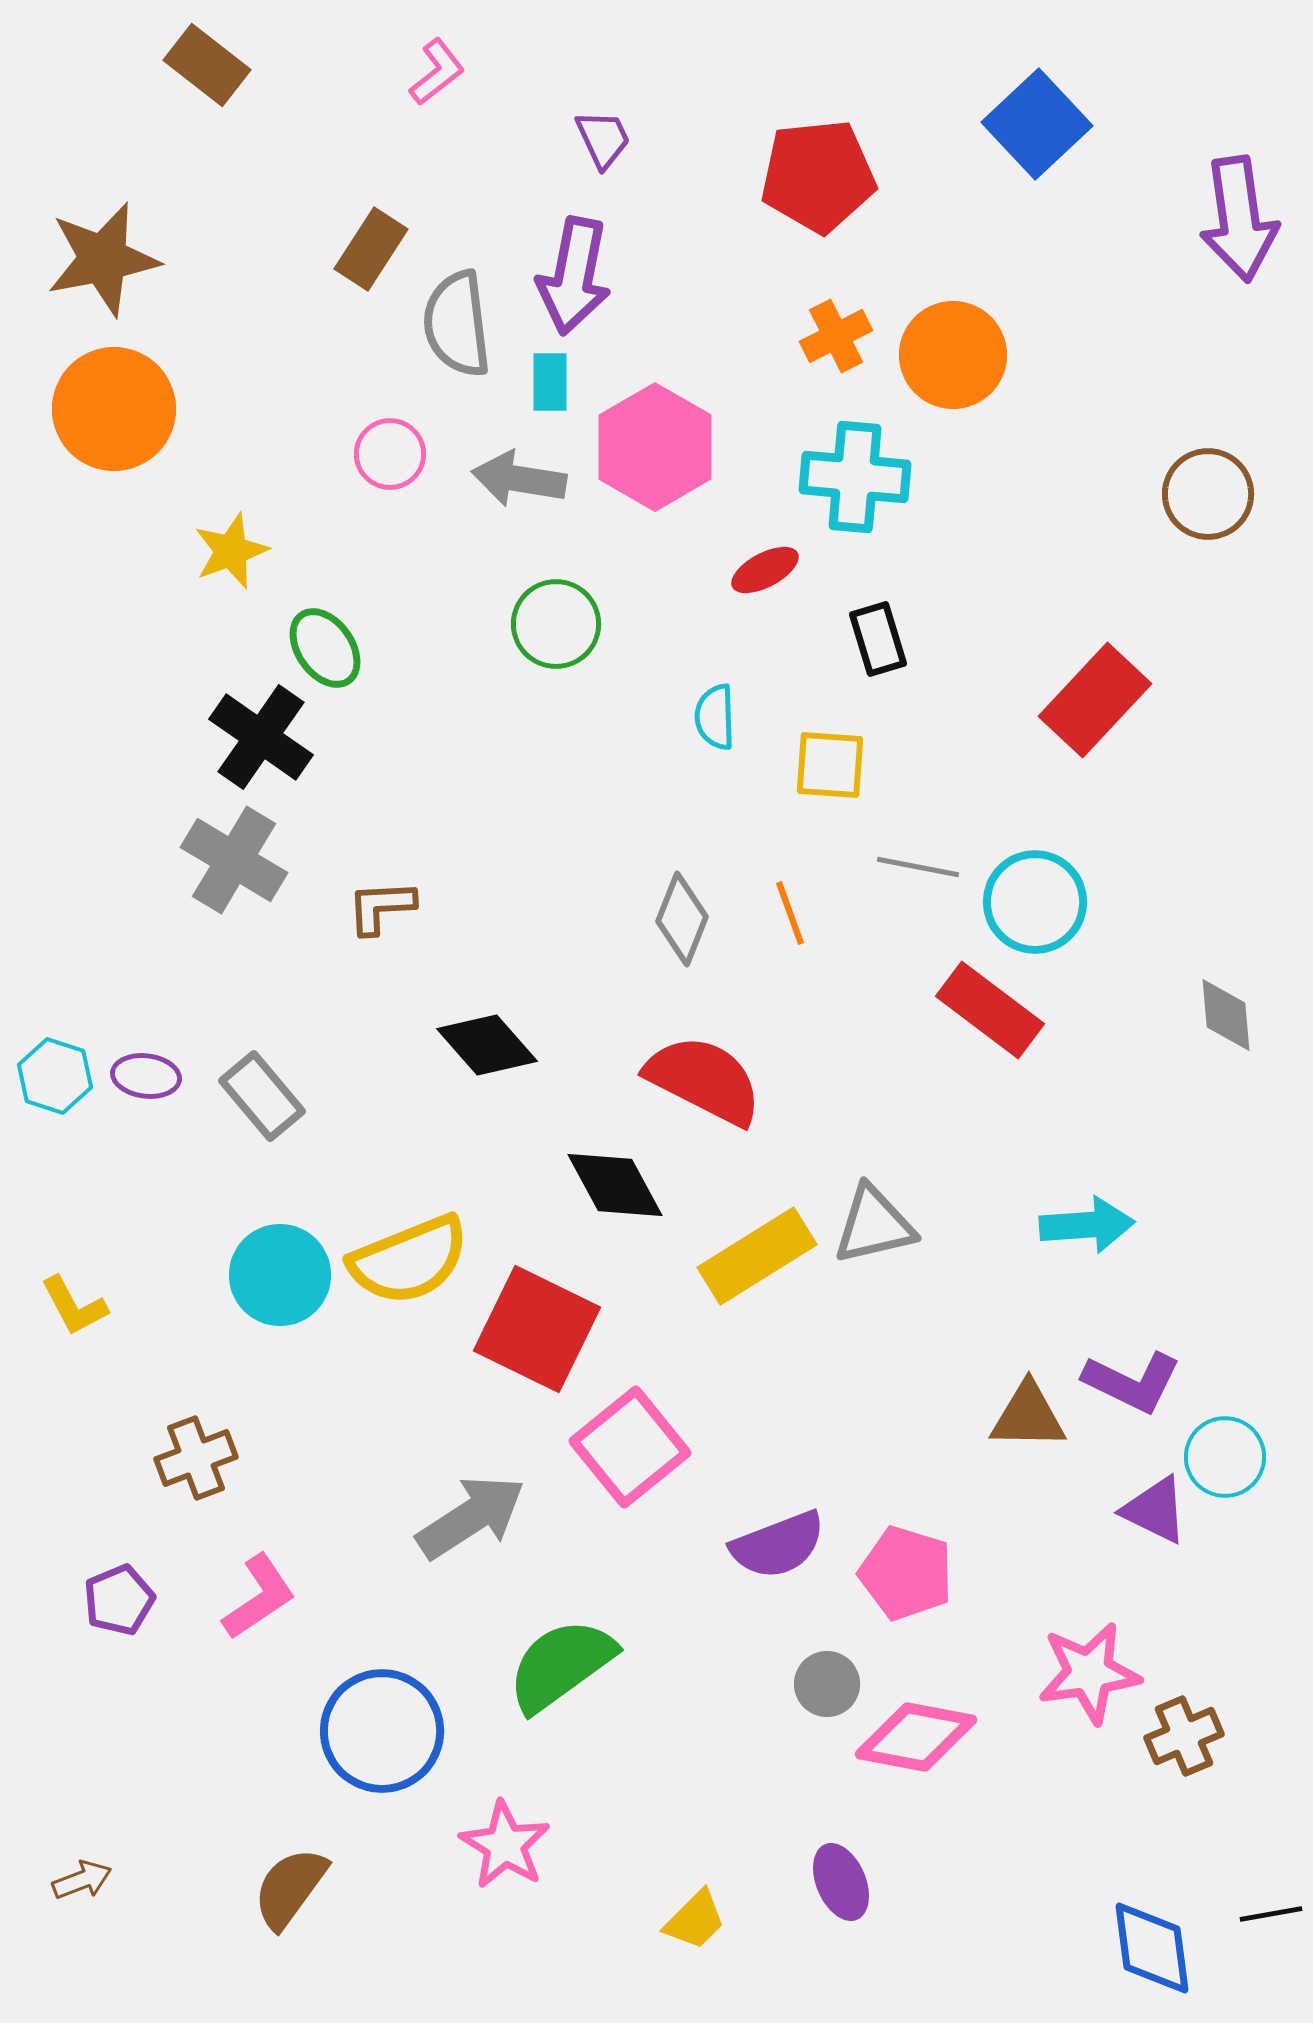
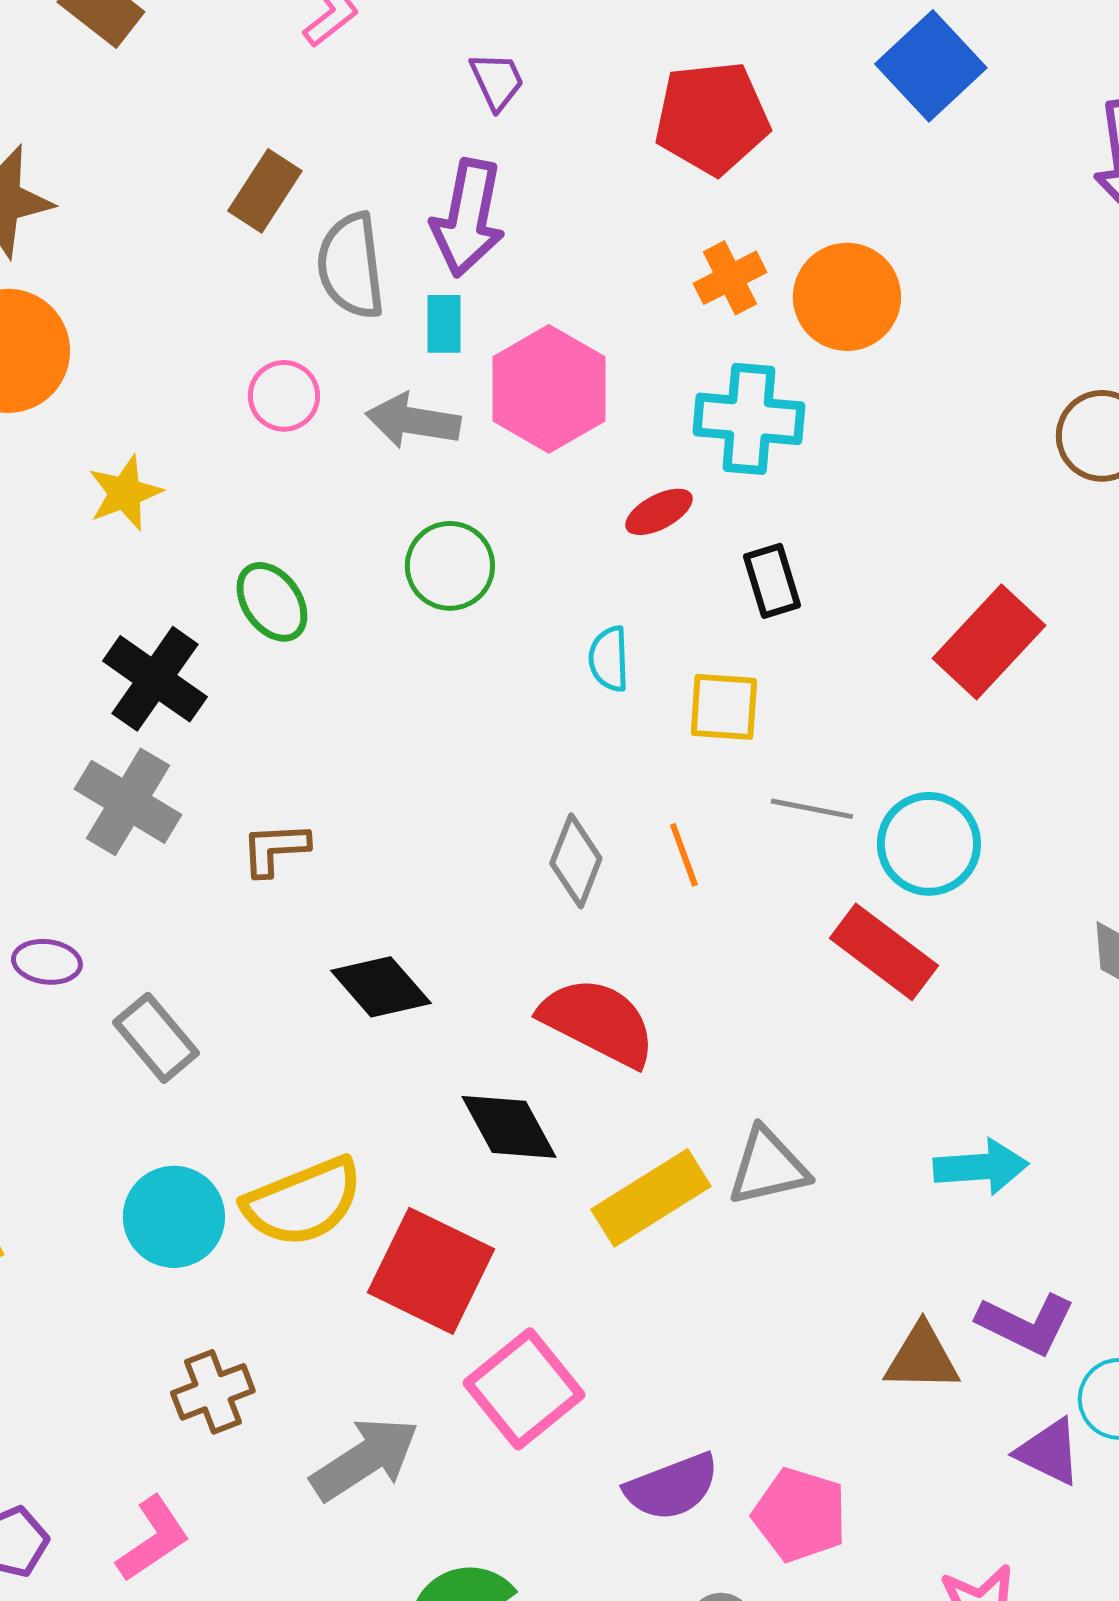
green ellipse: (325, 648) -> (272, 602), moved
purple ellipse: (146, 1076) -> (47, 962), moved
brown cross: (196, 1458) -> (213, 1392), moved

